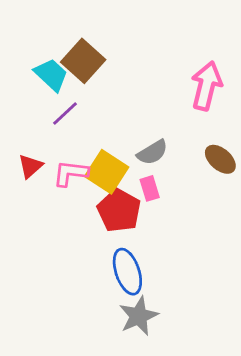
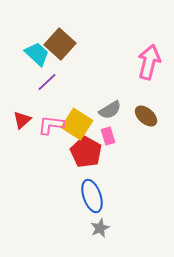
brown ellipse: (220, 159) -> (146, 116), moved
gray star: (139, 316) -> (100, 228), size x0.7

